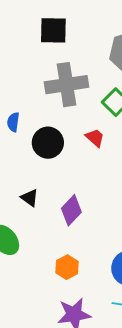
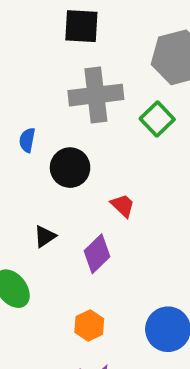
red trapezoid: (95, 138) -> (123, 206), moved
black triangle: (30, 198) -> (45, 236), turned 48

